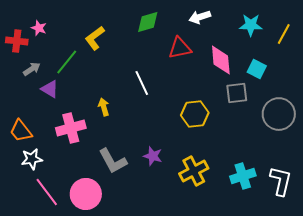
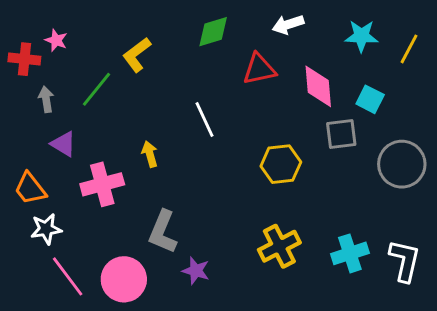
gray arrow: (32, 69) -> (46, 99), turned -66
purple triangle: (50, 89) -> (63, 144), moved
purple star: (153, 156) -> (196, 271), moved
gray L-shape: (113, 161) -> (163, 232), turned 52

